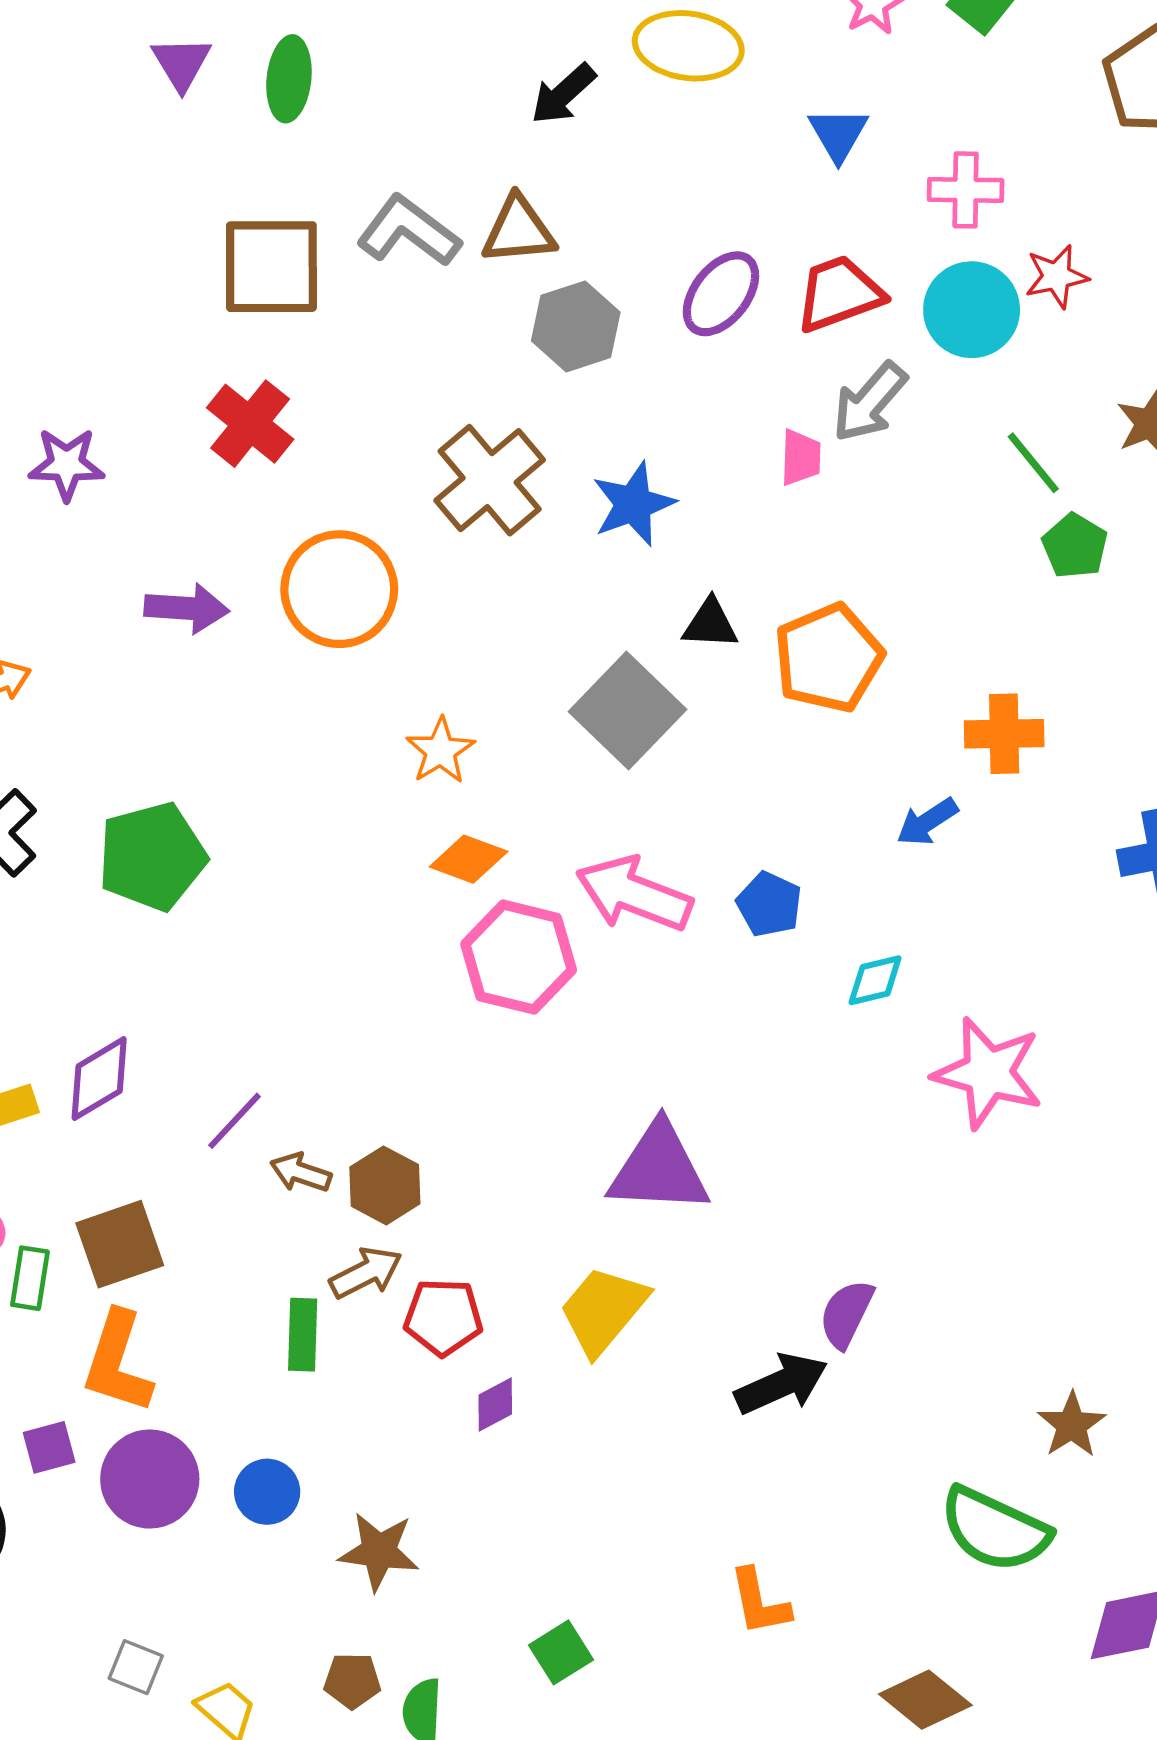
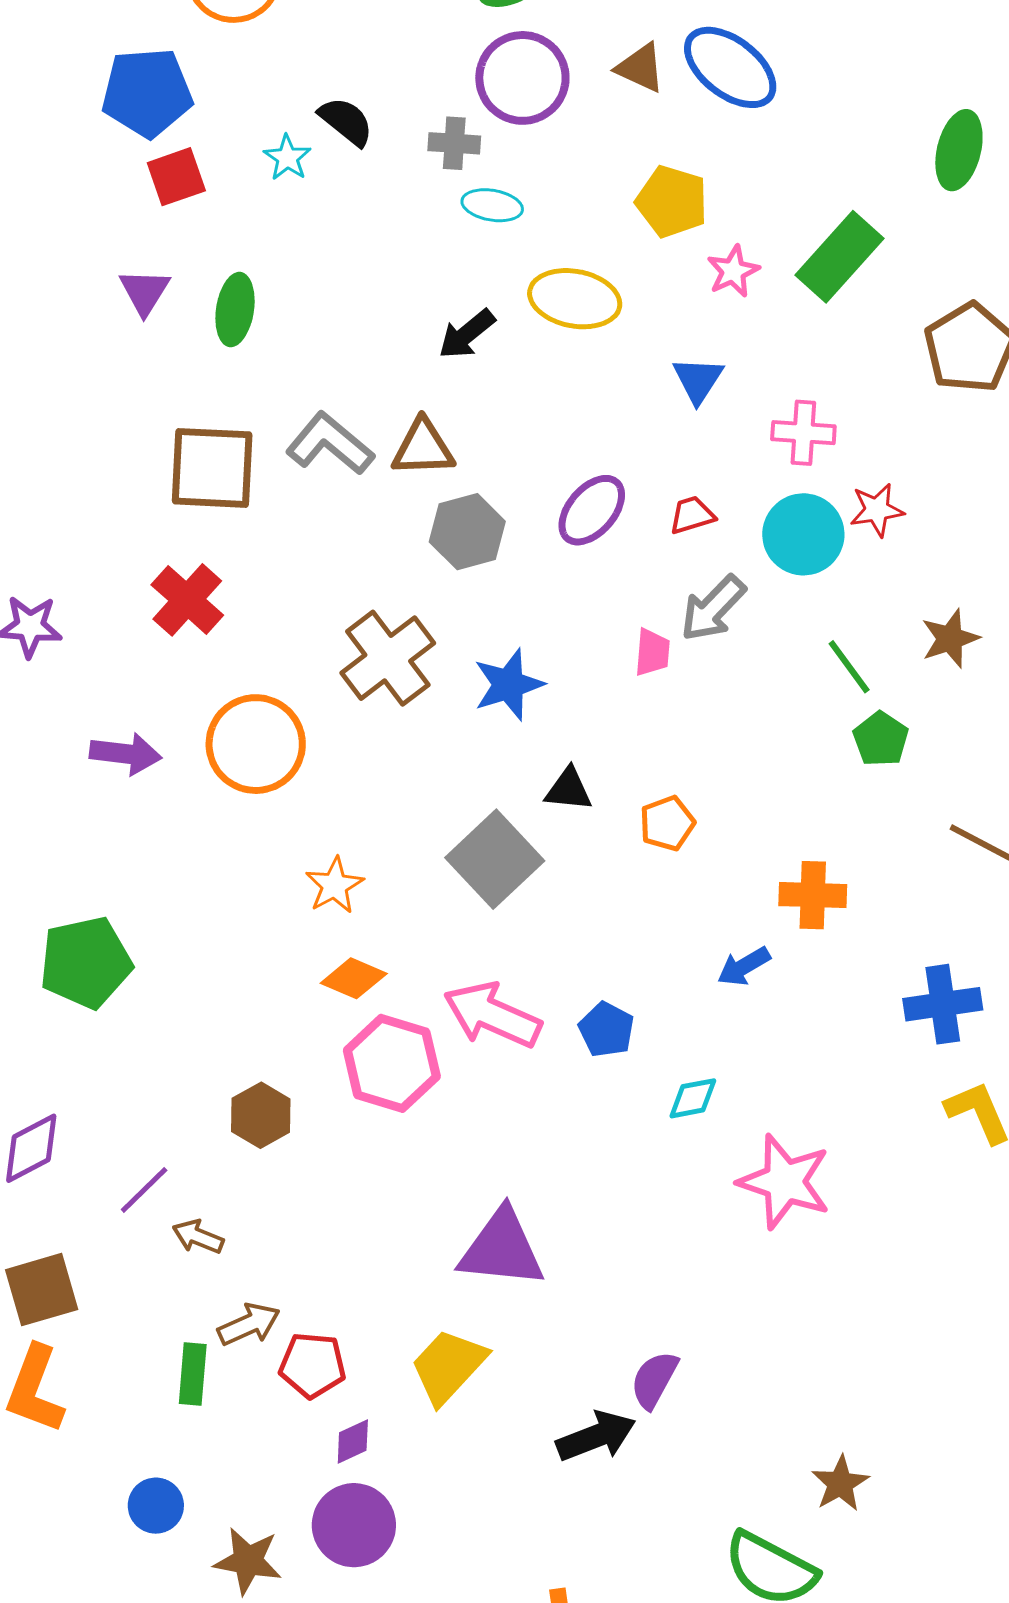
red trapezoid: (839, 294) -> (692, 515), size x0.6
orange pentagon: (828, 658) -> (667, 823), size x0.6
brown hexagon: (385, 1185) -> (261, 1115), moved
purple circle: (150, 1479) -> (354, 1525), moved

